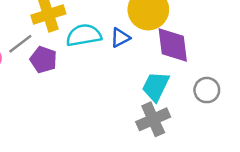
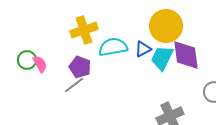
gray line: (20, 44) -> (74, 85), moved
cyan trapezoid: (156, 86) -> (162, 58), moved

